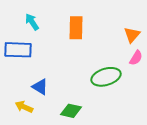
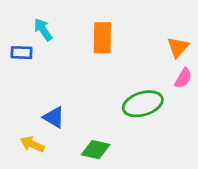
blue rectangle: (18, 50) -> (22, 53), moved, size x0.6

